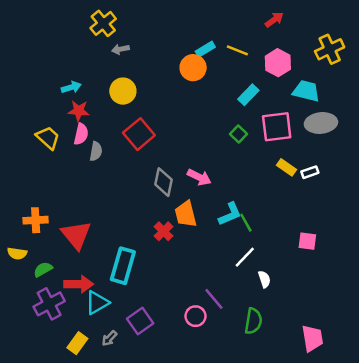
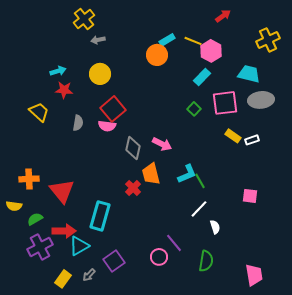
pink hexagon: (278, 63) -> (211, 51), moved
pink semicircle: (81, 134) -> (107, 126), moved, turned 84

